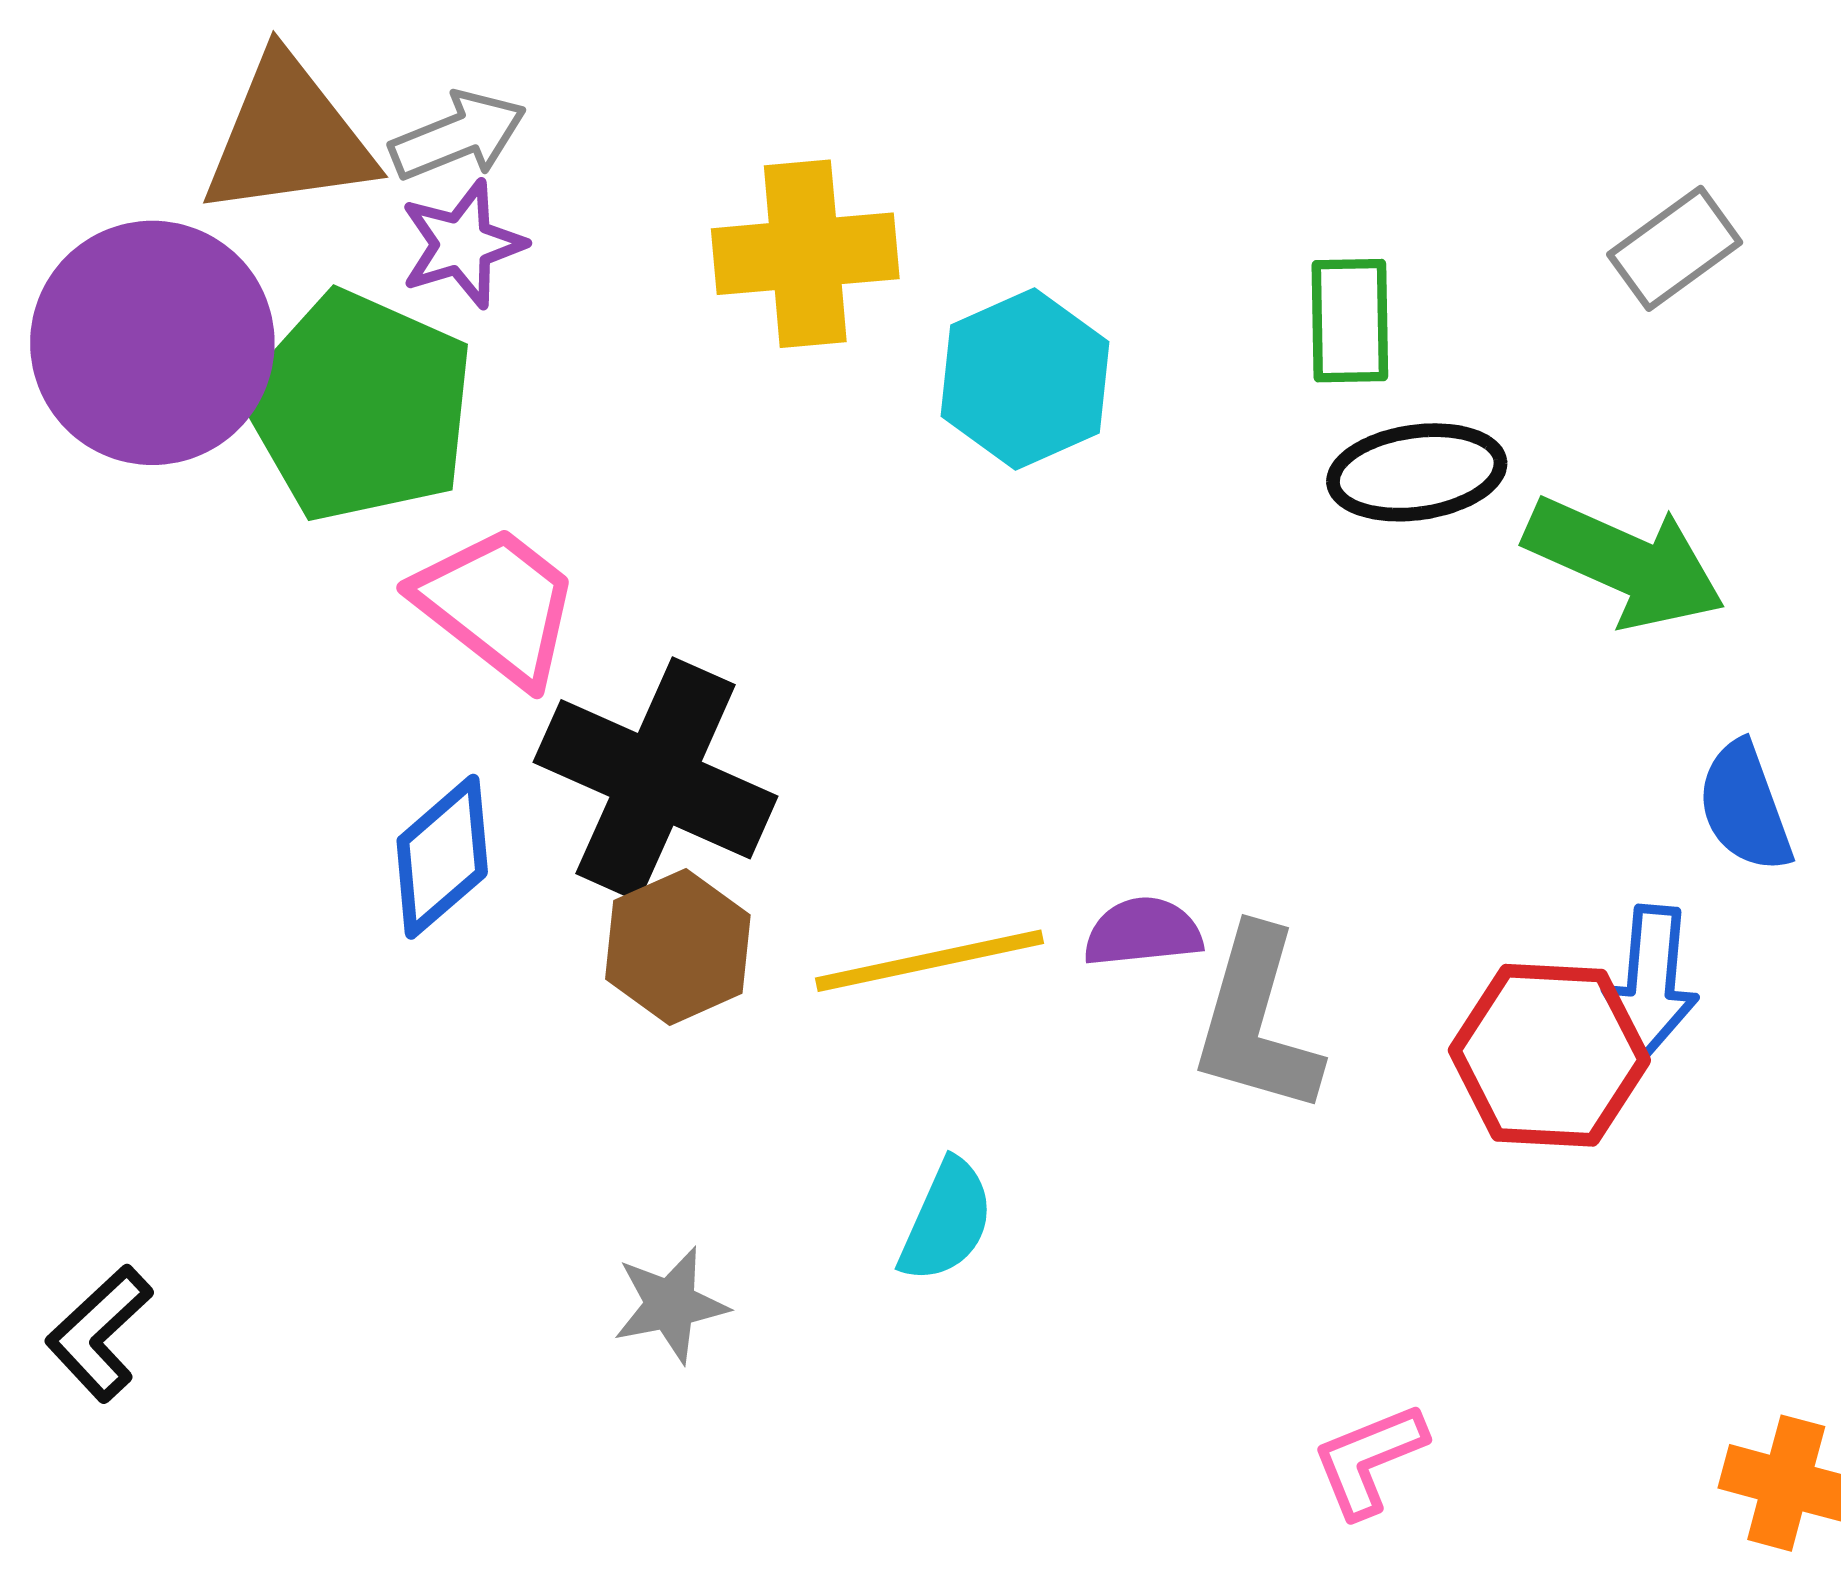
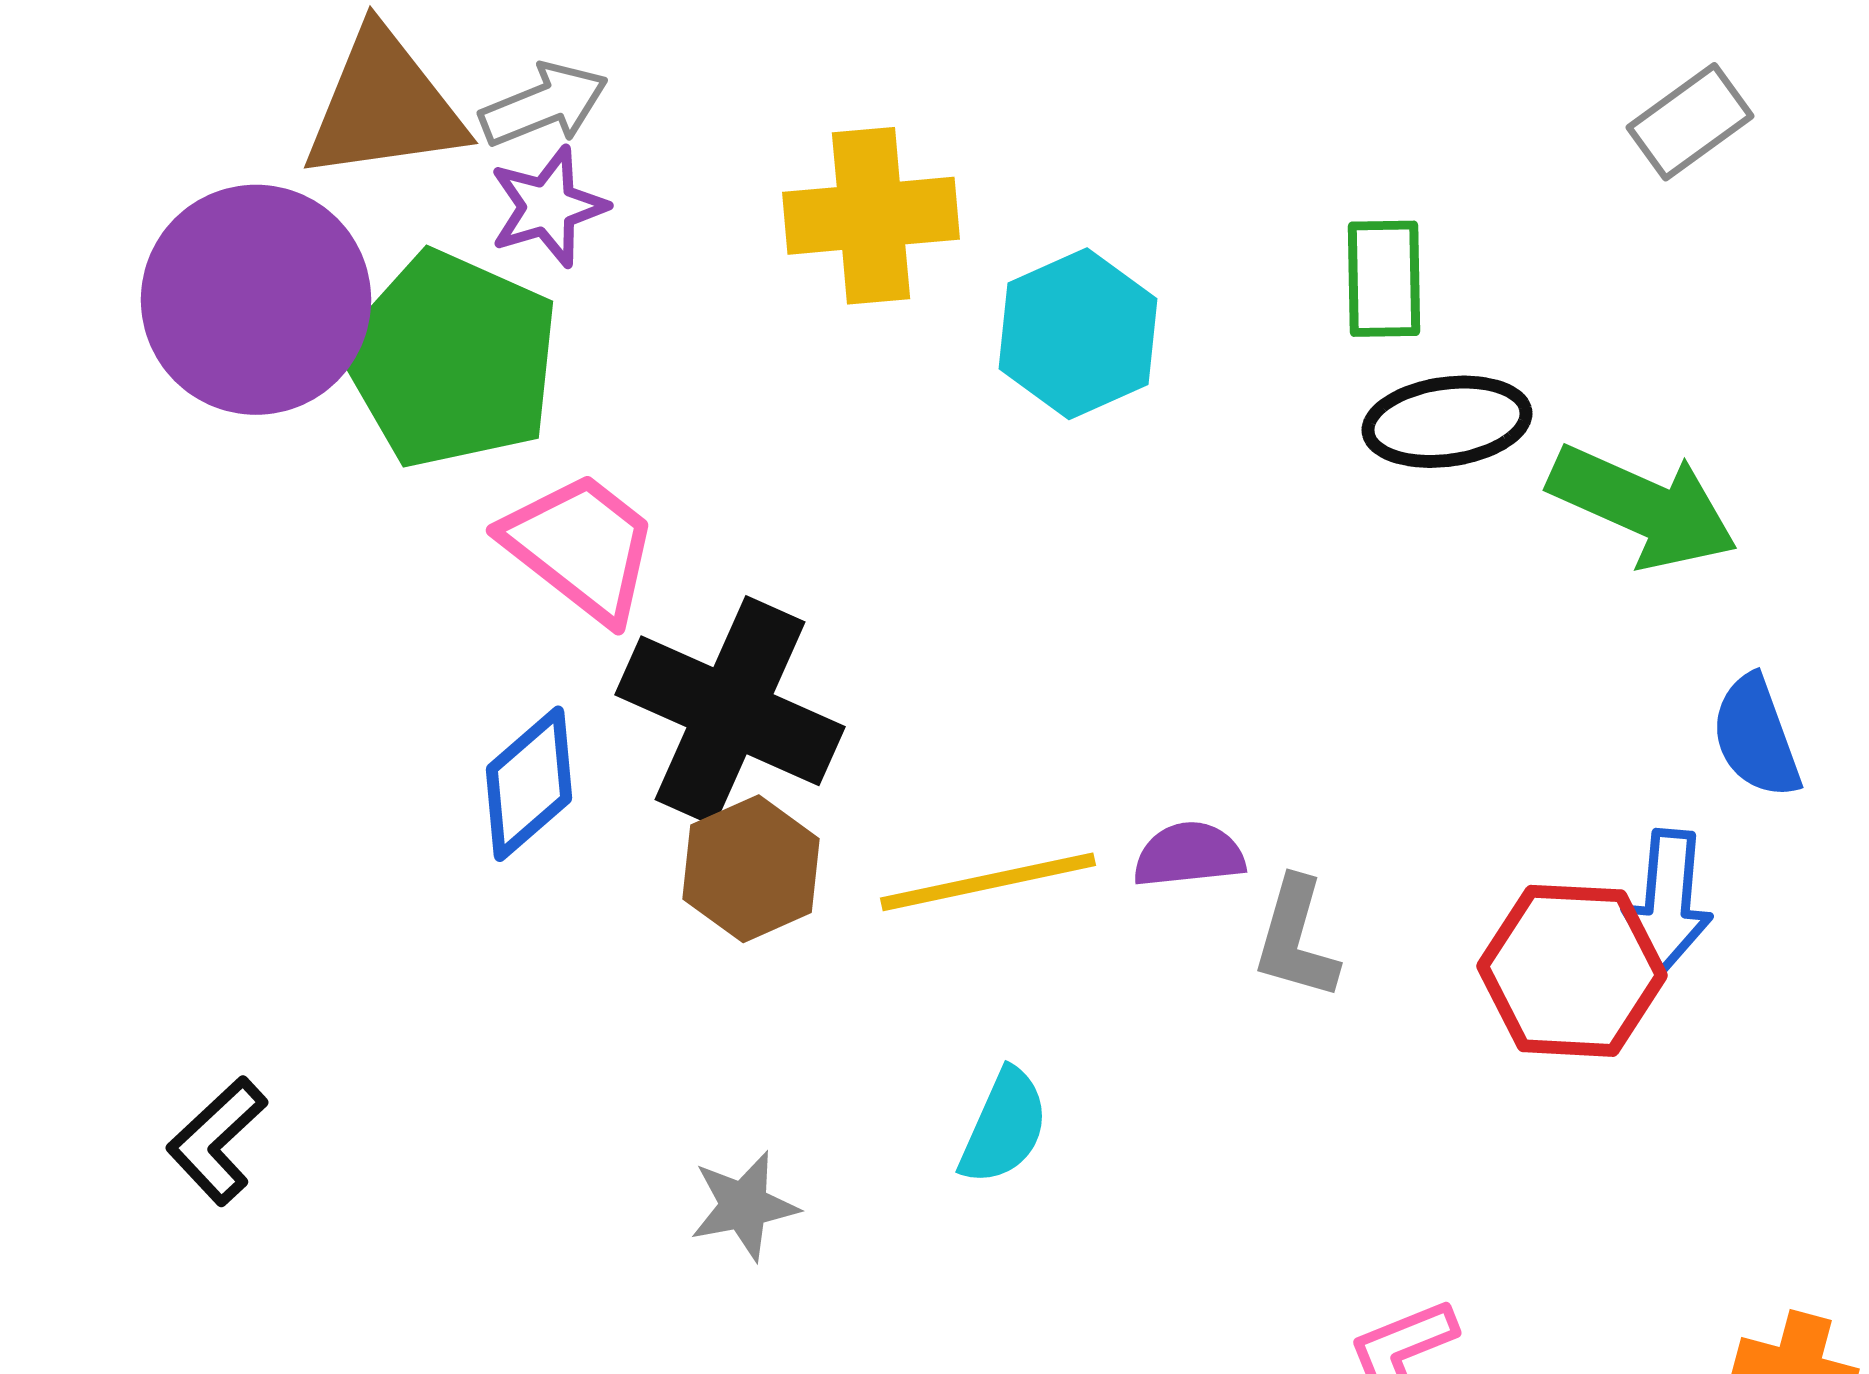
gray rectangle: (1675, 248) -> (1690, 122), moved
gray L-shape: (1256, 1021) -> (1296, 939), size x0.7
black L-shape: (99, 1333) -> (217, 1141), moved

